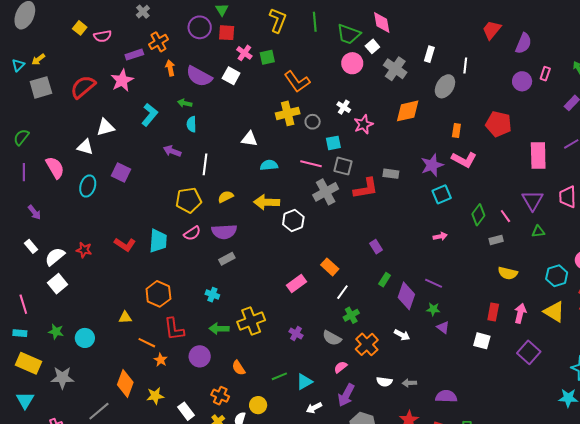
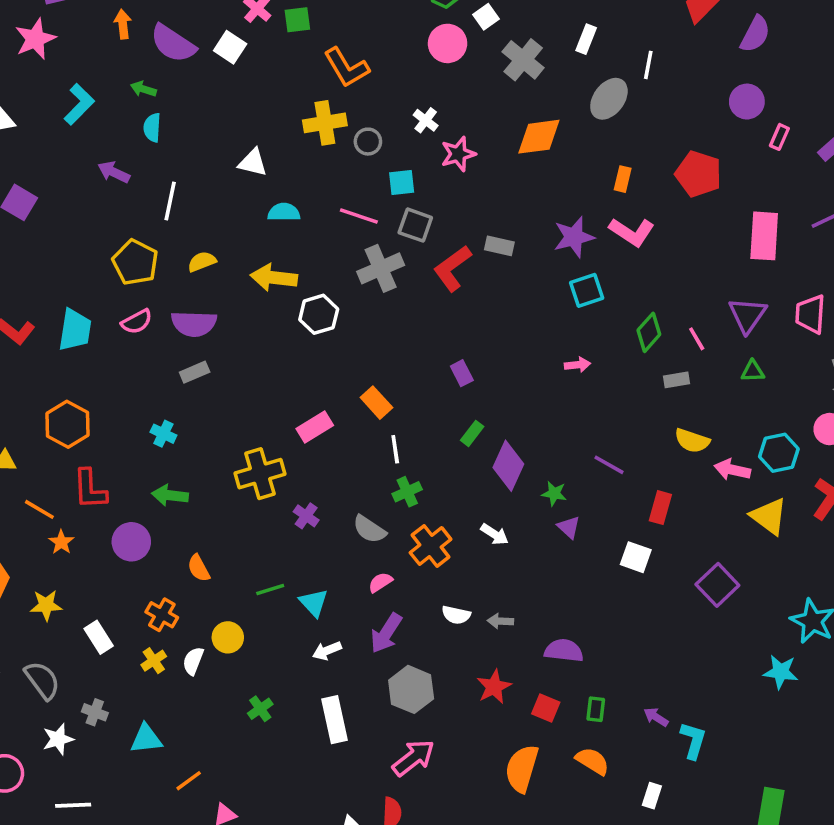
pink rectangle: (545, 74) -> (779, 137), moved
red L-shape: (366, 188) -> (452, 268), turned 148
yellow pentagon: (189, 200) -> (135, 262), turned 30
purple line: (434, 283) -> (609, 465), moved
white line: (342, 292) -> (395, 449), turned -49
pink arrow: (520, 313) -> (732, 470), moved, turned -96
yellow cross: (251, 321) -> (260, 474), moved
cyan triangle: (304, 382) -> (314, 603), turned -48

